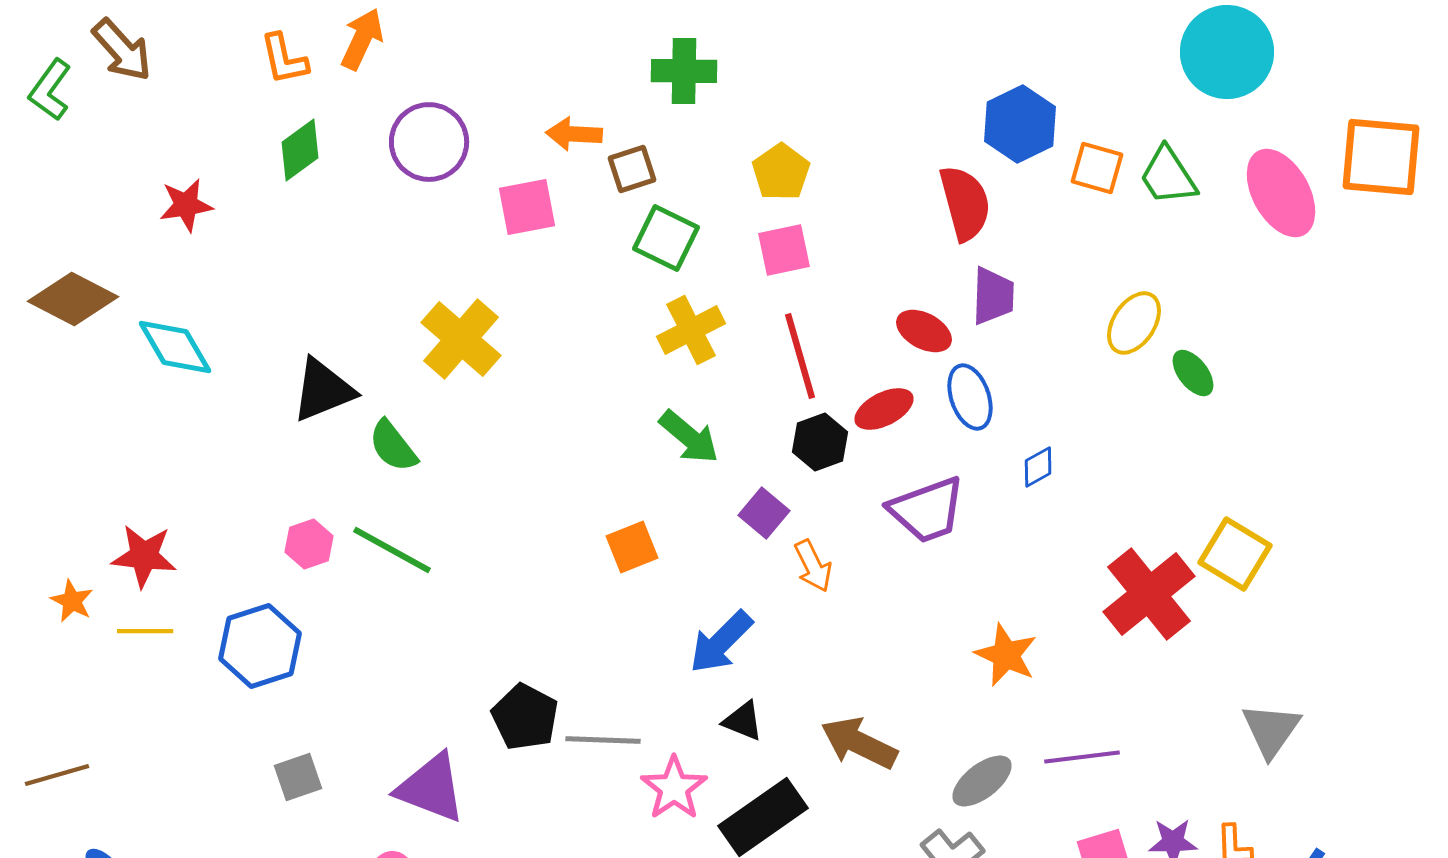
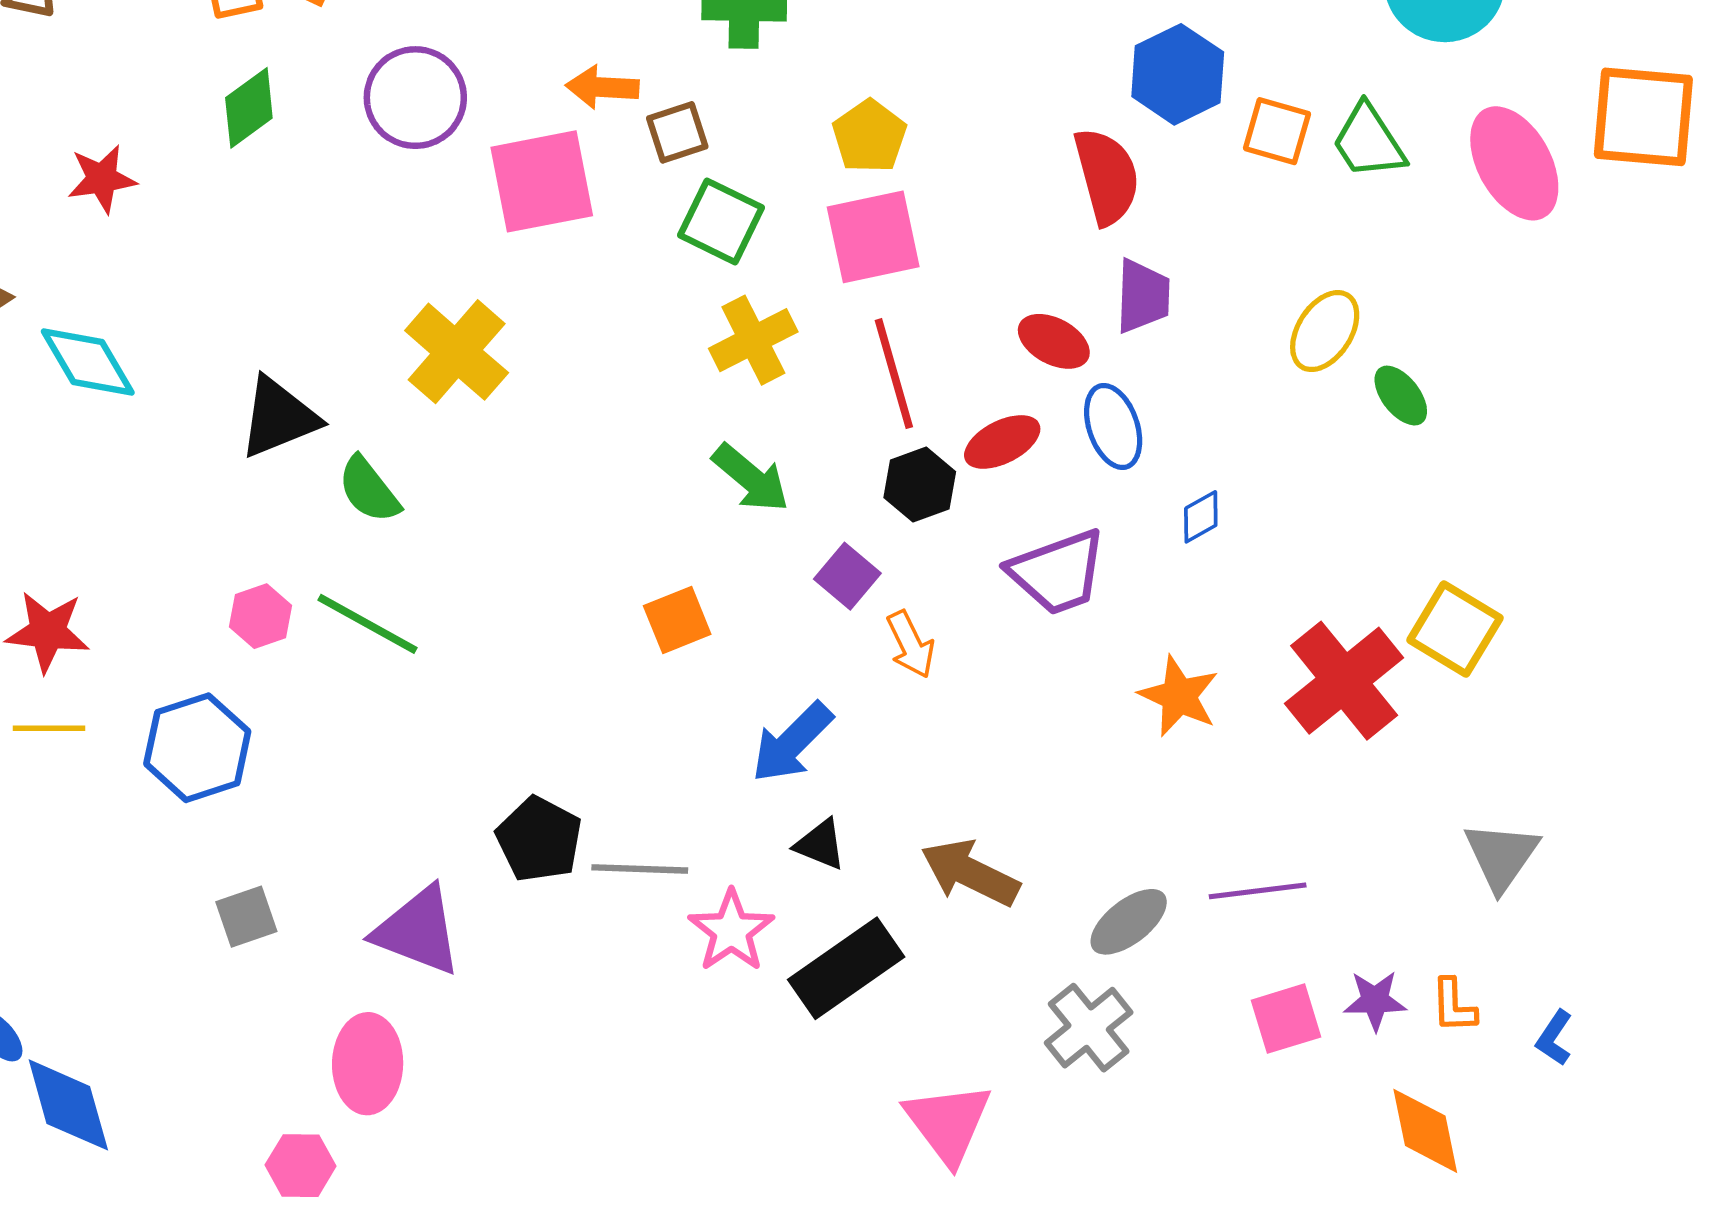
pink square: (527, 207) -> (542, 181), size x1.4
pink square: (784, 250) -> (873, 237), size x1.4
orange star: (1006, 655) -> (1179, 696), moved

